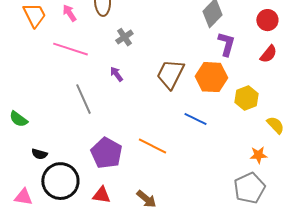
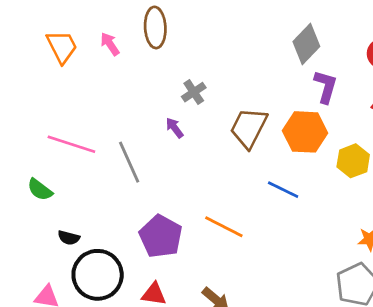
gray cross: (124, 37) -> (194, 92), moved
pink line: (70, 49) -> (71, 144), moved

